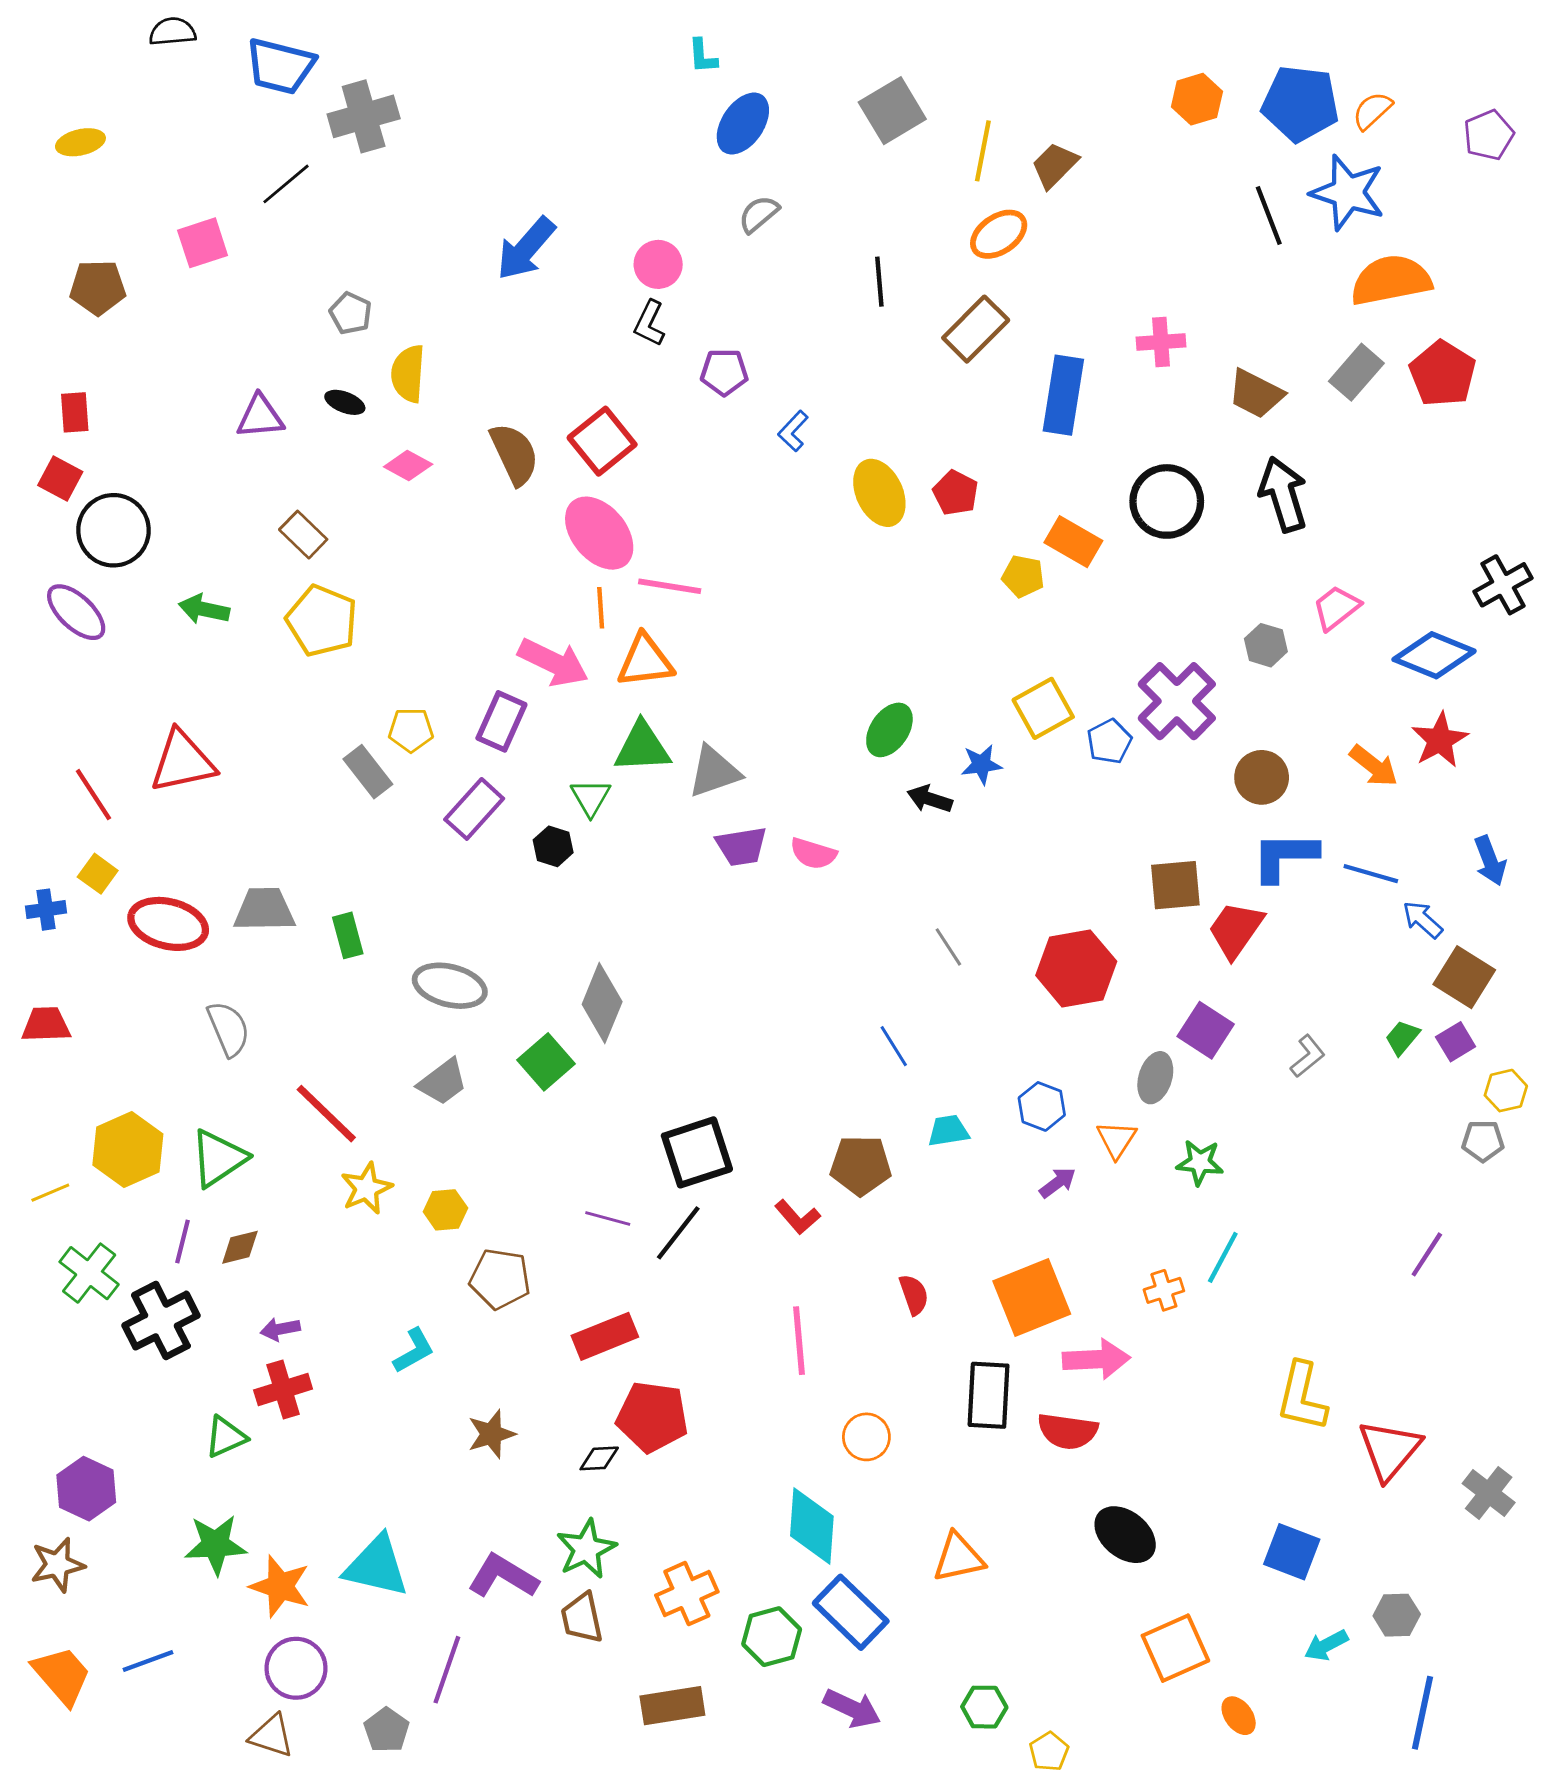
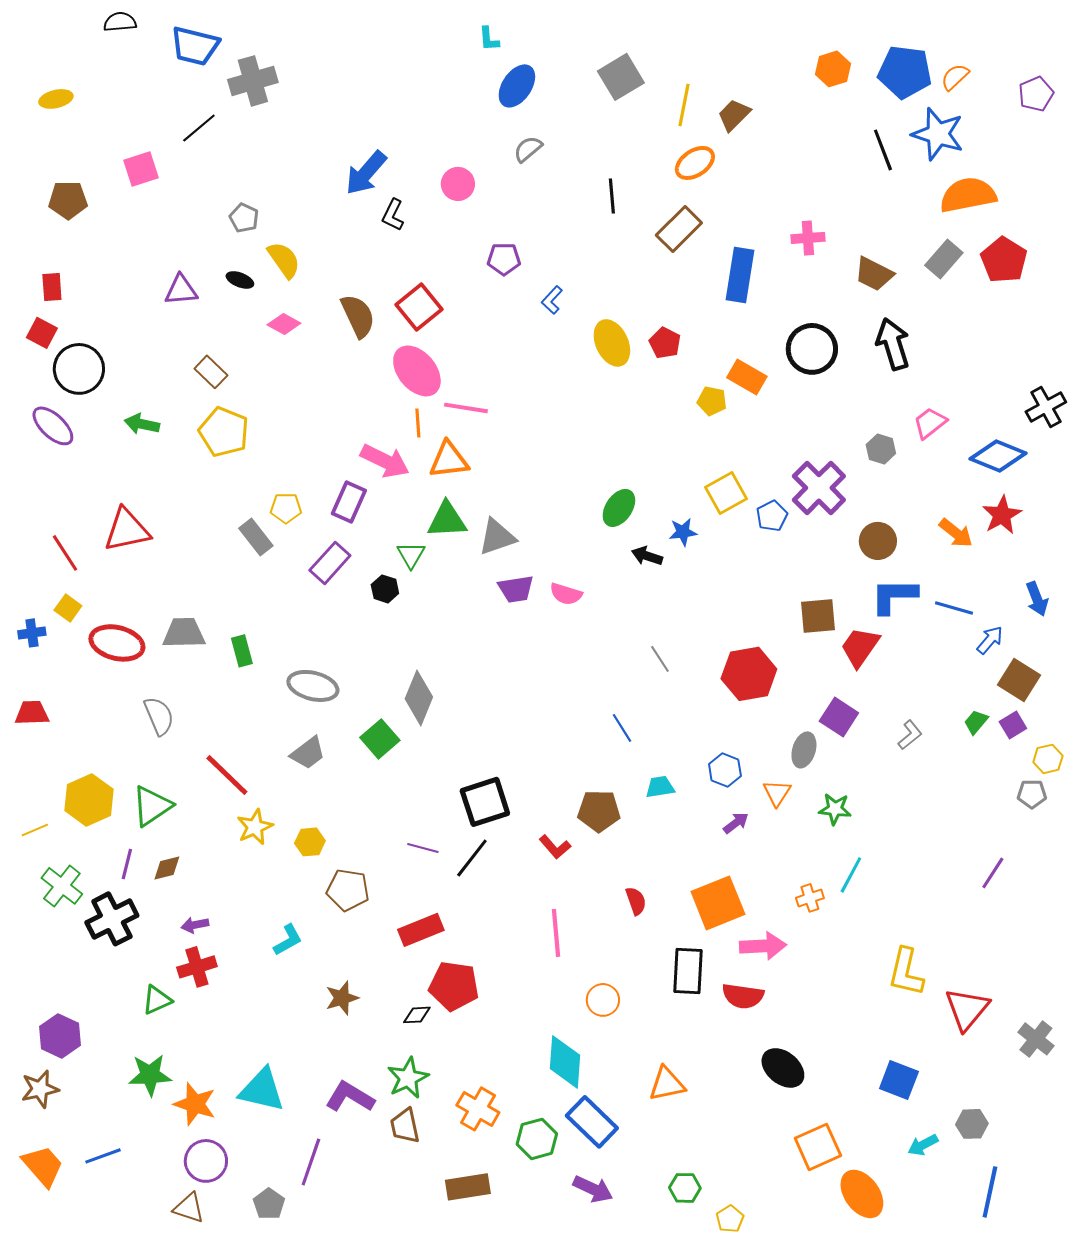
black L-shape: (649, 323) -> (393, 215), moved
yellow semicircle: (408, 374) -> (284, 260), turned 141
blue arrow: (1423, 920) -> (990, 640), turned 88
orange cross: (687, 1594) -> (478, 1109), turned -36
orange ellipse: (1239, 1716) -> (862, 1194), size x1.8

